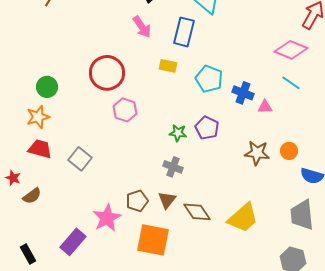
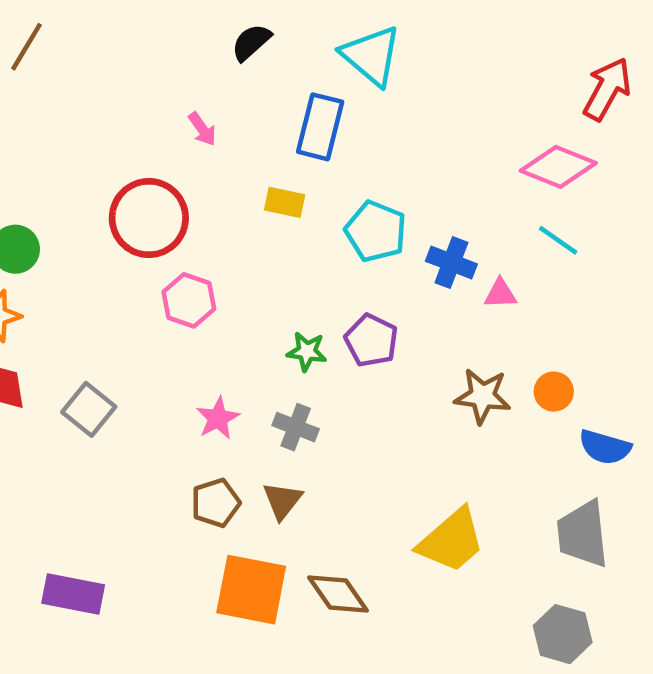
pink arrow: (142, 27) -> (202, 129), moved, size x0.7
brown diamond: (197, 212) -> (338, 594), moved
pink star: (107, 218) -> (218, 418), moved, size x0.7
purple rectangle: (73, 242) -> (73, 594), turned 60

